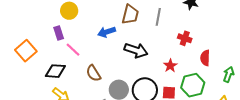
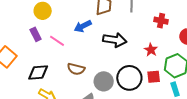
pink line: (73, 50) -> (57, 41), moved
brown semicircle: (93, 73) -> (76, 69), turned -36

